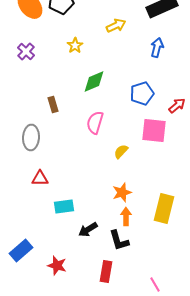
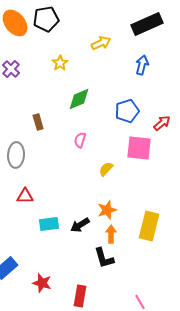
pink semicircle: (95, 122) -> (80, 140), size x0.7
black arrow: (88, 229) -> (80, 225), moved
red rectangle: (106, 271) -> (80, 296), moved

